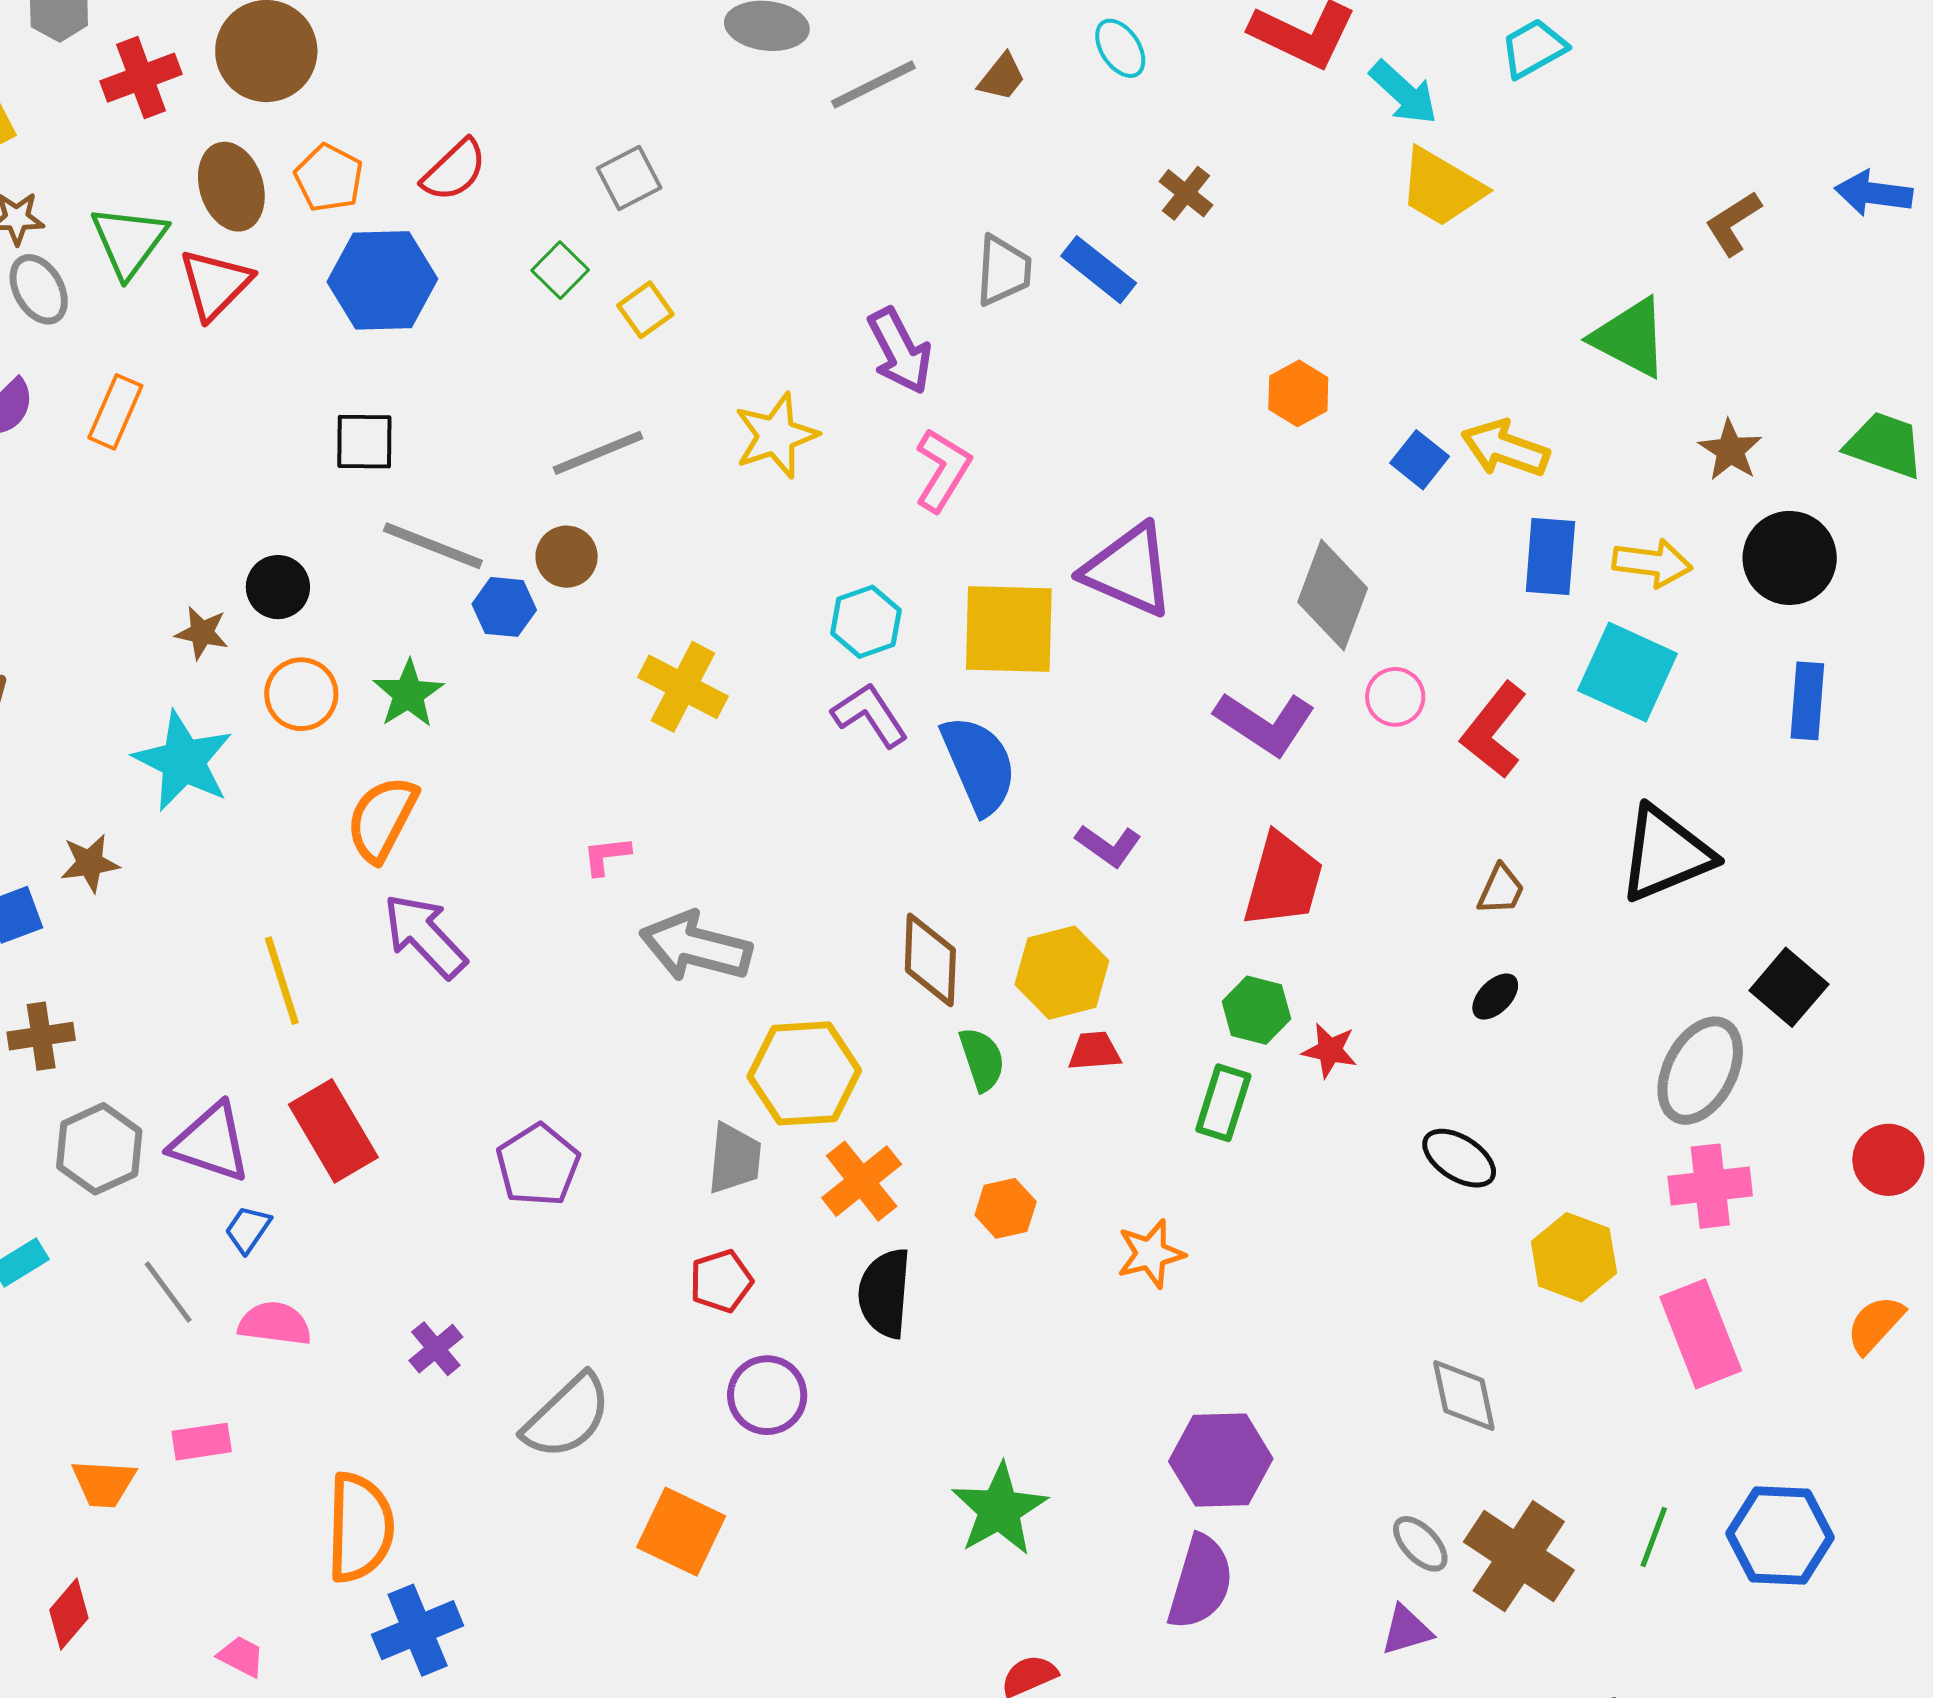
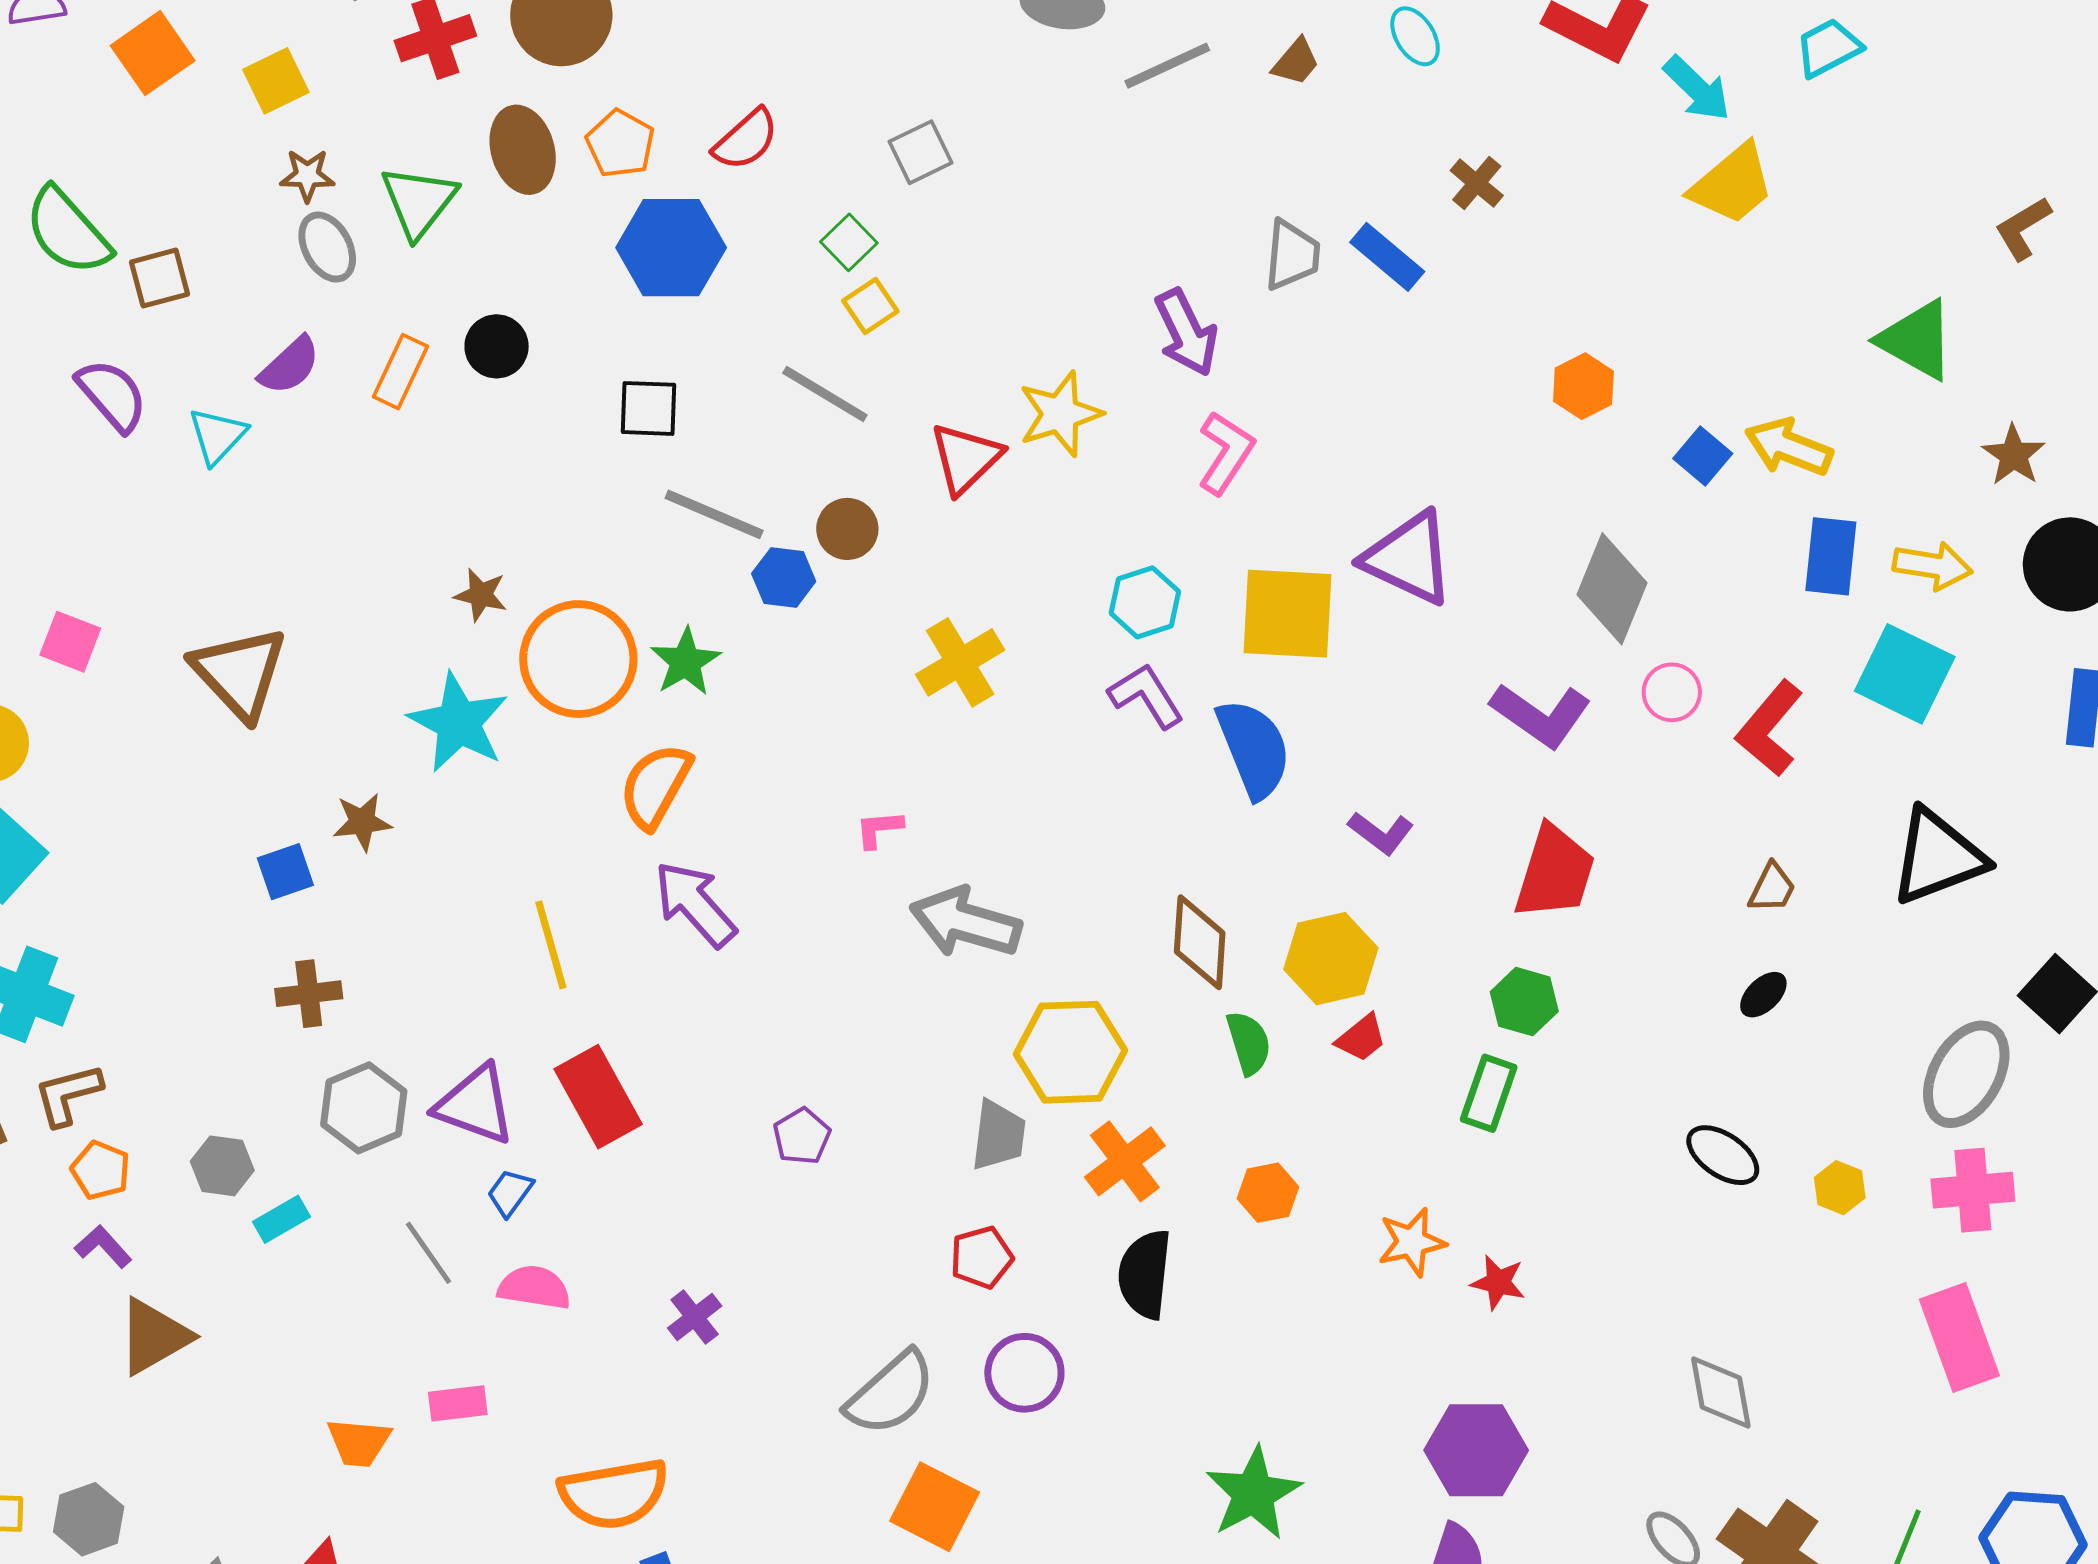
yellow trapezoid: (1441, 187) -> (1732, 184), turned -72
red triangle: (215, 284) -> (966, 458), moved
yellow square: (645, 310) -> (870, 306), moved
gray line: (598, 453) -> (825, 394), moved, turned 52
black circle: (278, 587) -> (497, 346), moved
yellow cross: (683, 687) -> (960, 662), turned 30
orange circle: (301, 694) -> (578, 659), size x1.6
red star: (1330, 1050) -> (1498, 1282), moved
red trapezoid: (1094, 1051) -> (1361, 1038), turned 144
purple pentagon: (538, 1165) -> (802, 1136), size x0.7
yellow hexagon: (1574, 1257) -> (1840, 1188), moved, size x0.6
gray semicircle: (567, 1416) -> (891, 1393), moved
orange semicircle: (360, 1528) -> (614, 1494), turned 77

